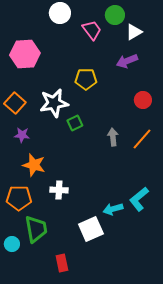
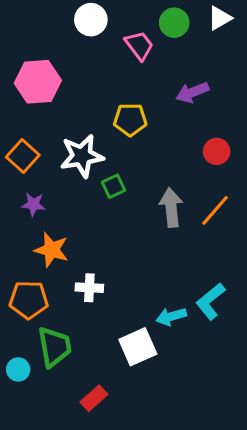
white triangle: (134, 32) -> (220, 18), moved
gray arrow: (113, 137) -> (171, 207), size x1.4
red rectangle: (62, 263) -> (94, 398), turned 60

